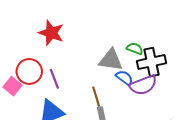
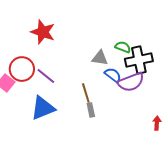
gray triangle: (111, 60) -> (100, 58), size x0.7
purple line: (54, 79) -> (46, 76), turned -30

